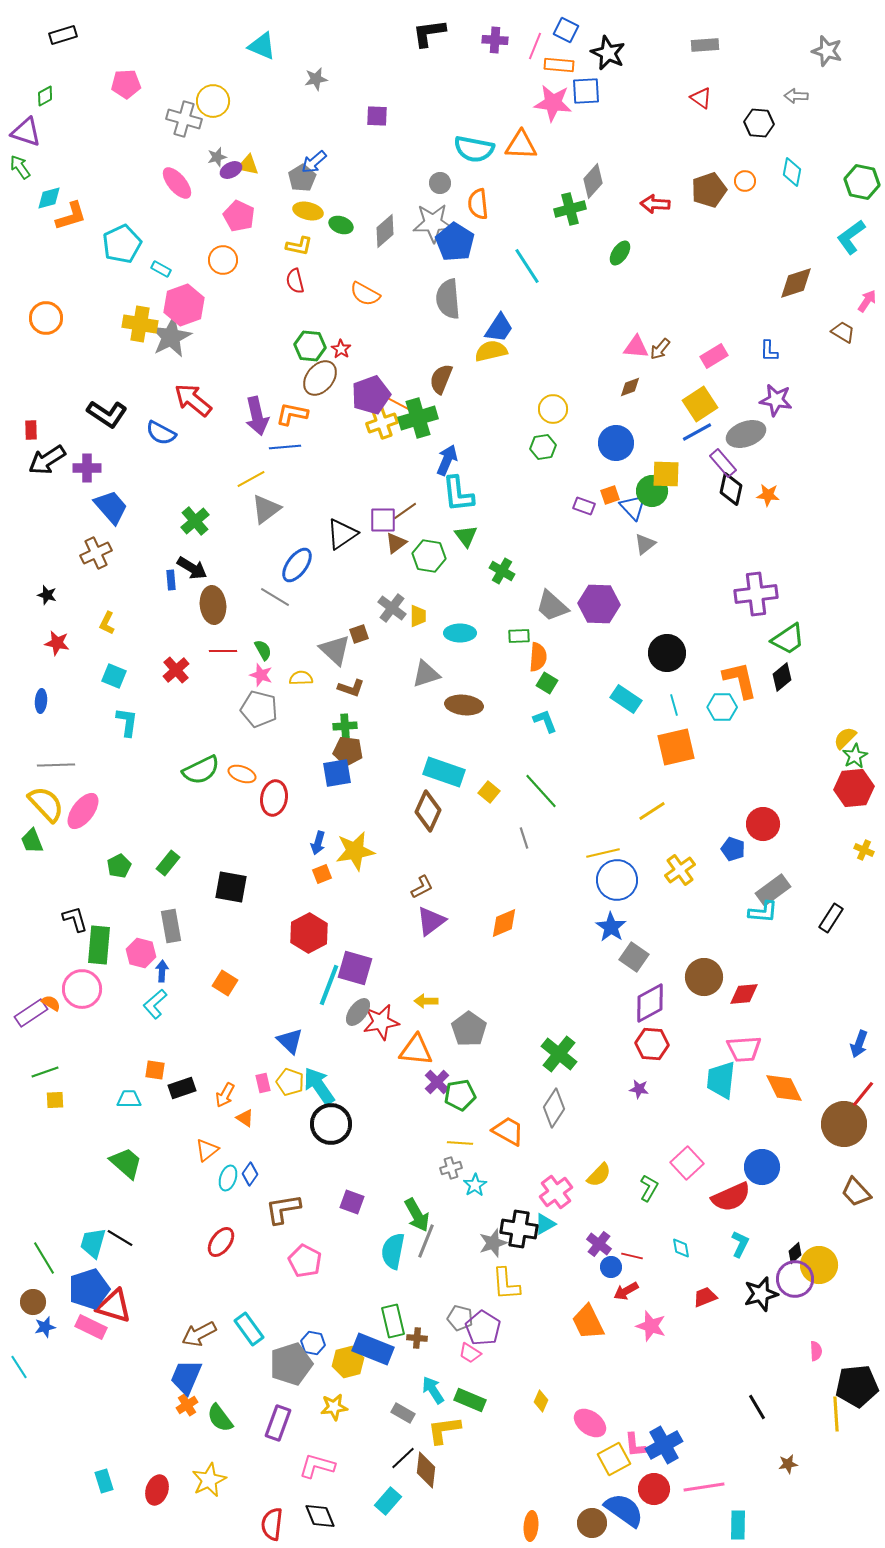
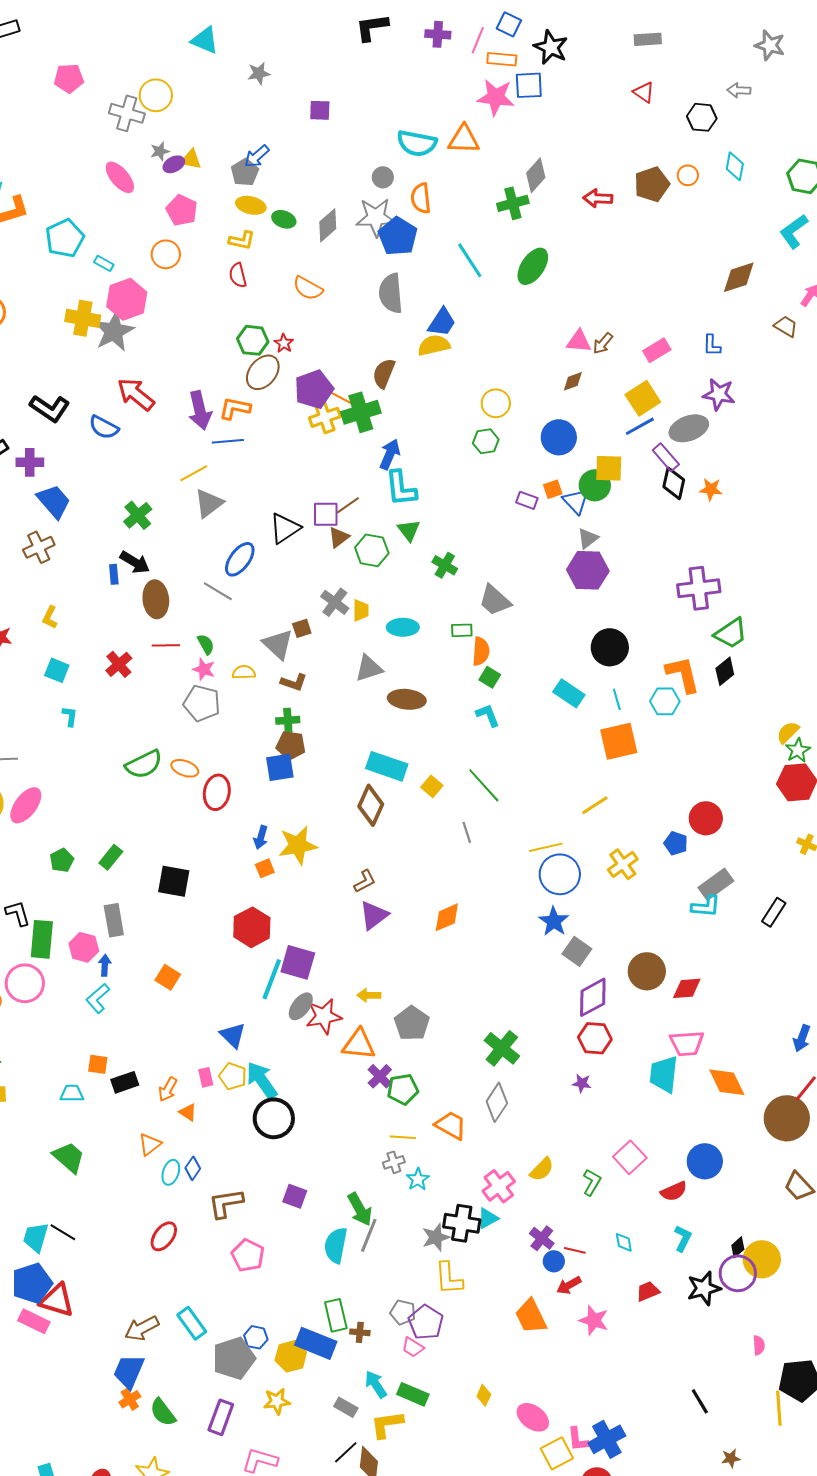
green ellipse: (620, 253) -> (533, 266), moved, size x1.5
purple hexagon: (599, 604) -> (588, 570), moved
cyan L-shape: (127, 722) -> (70, 716), size x0.7
red semicircle: (731, 1197) -> (674, 1191), size x0.7

